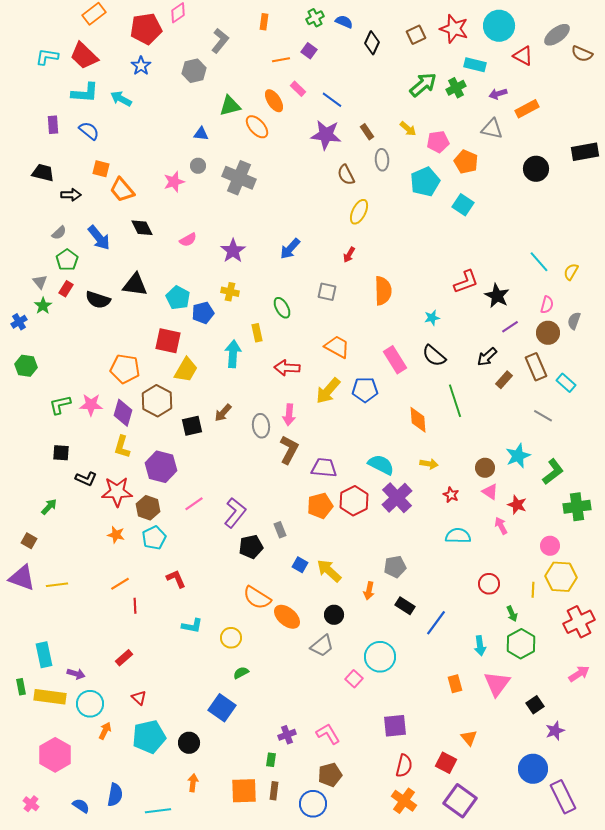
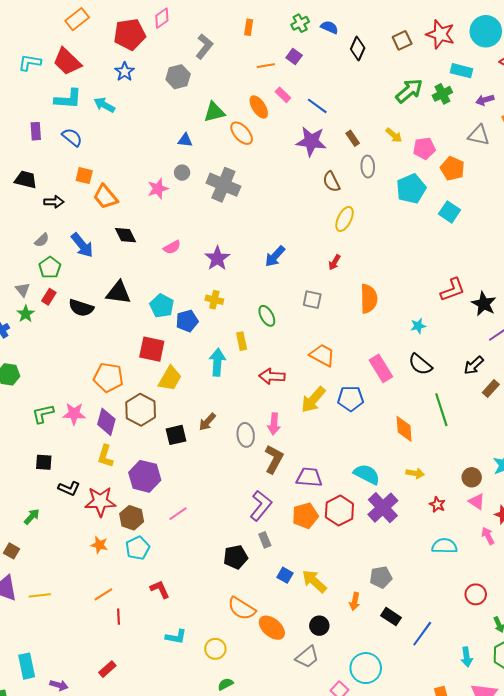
purple L-shape: (235, 513) -> (261, 506), moved

